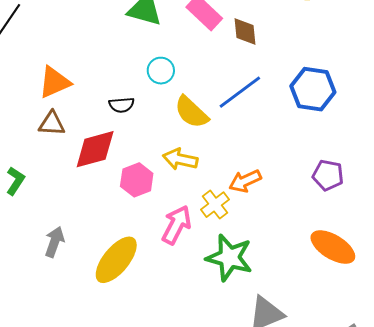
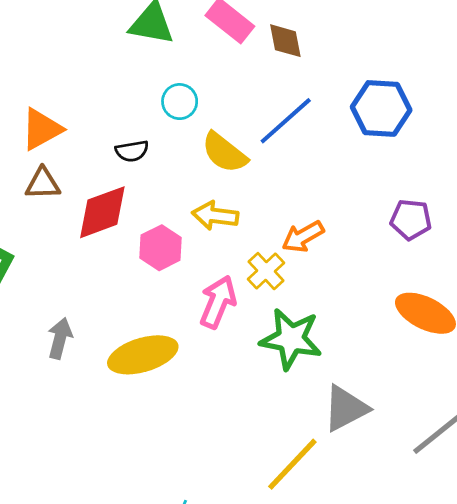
yellow ellipse: (116, 260) -> (143, 355), turned 39

